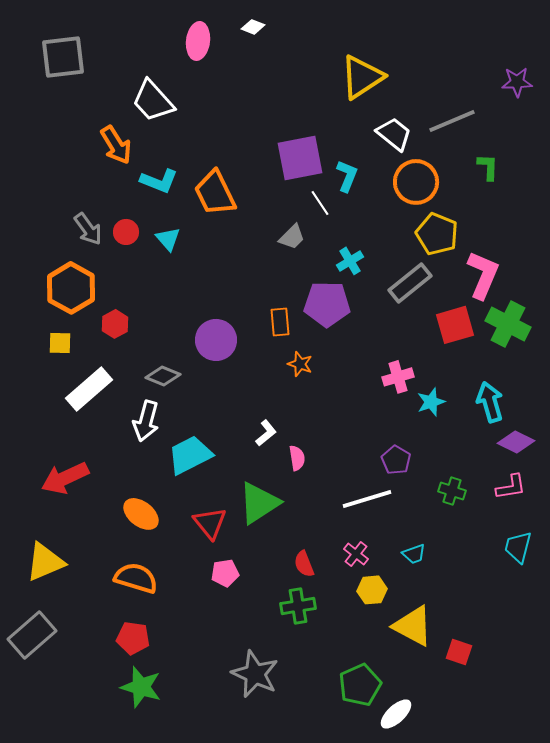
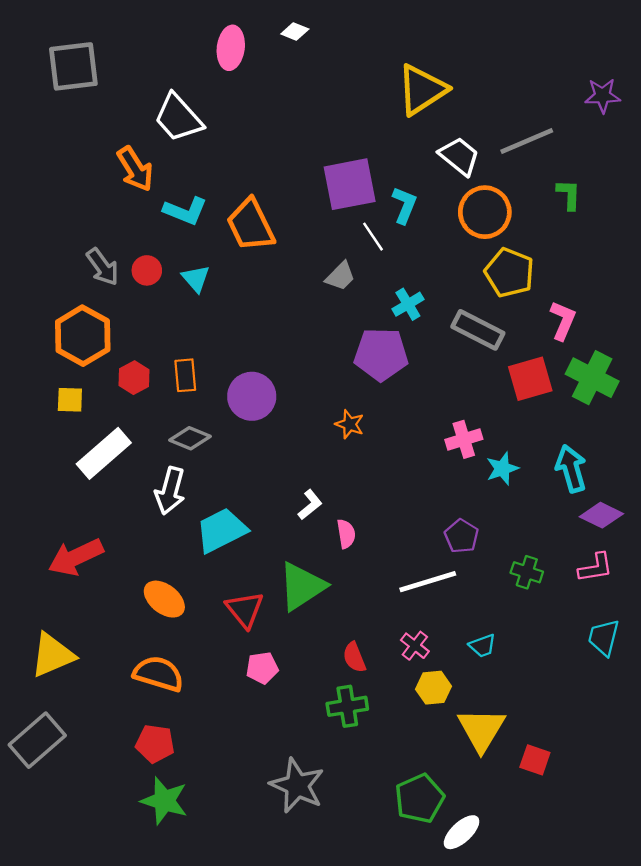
pink L-shape: (483, 275) -> (563, 321), size x0.7
gray rectangle: (410, 283) -> (478, 330), turned 66
orange rectangle: (280, 322) -> (185, 375), moved
yellow triangle: (413, 626) -> (481, 730), turned 33

